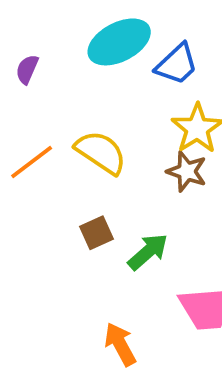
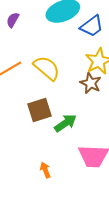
brown square: (96, 233) -> (39, 110), size x1.4
orange arrow: (120, 344) -> (45, 170), size x0.7

